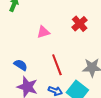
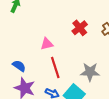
pink triangle: (43, 32) -> (47, 44), moved

